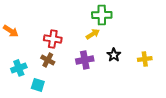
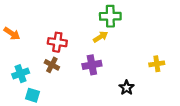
black star: (114, 55) -> (127, 88), moved
cyan square: (38, 85) -> (32, 95), moved

